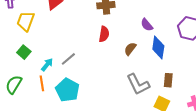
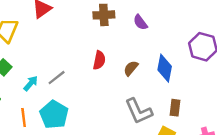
purple semicircle: (147, 25) -> (140, 22), moved
red semicircle: (104, 34) -> (99, 60), moved
orange line: (42, 83) -> (24, 118), moved

